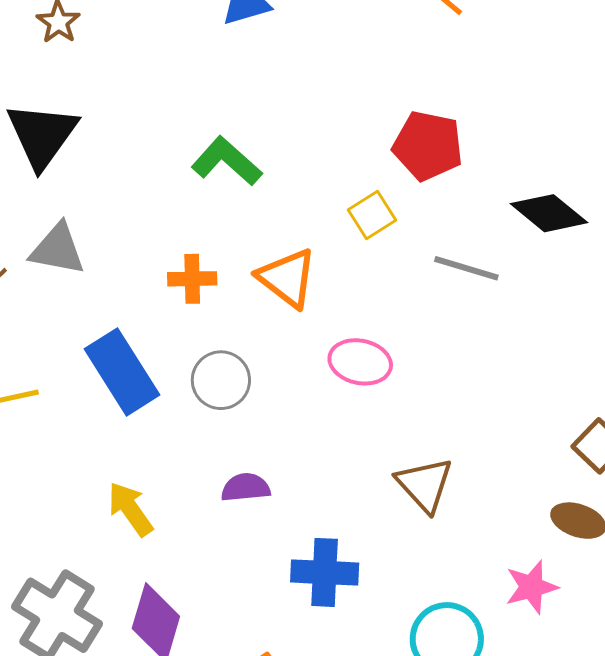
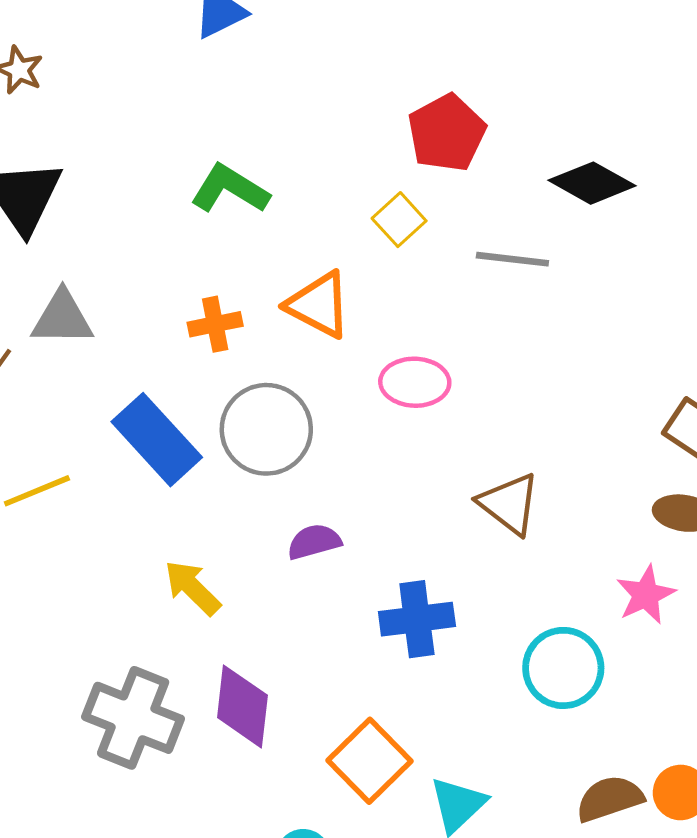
red pentagon: (428, 146) -> (447, 133), turned -30
gray circle: (221, 380) -> (266, 429), size x1.4

